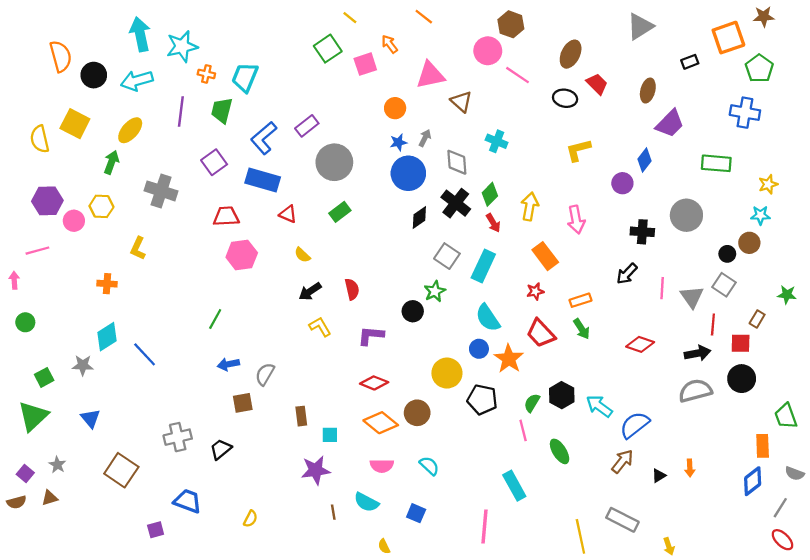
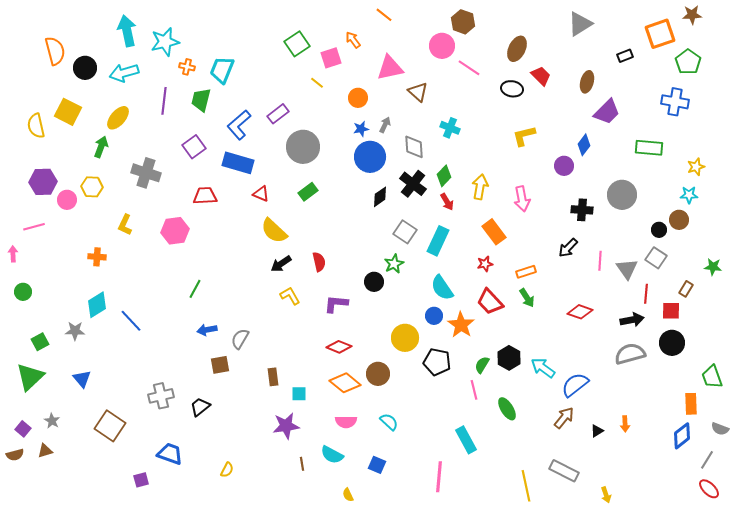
yellow line: (350, 18) -> (317, 83), moved
pink hexagon: (242, 255) -> (175, 231), moved
yellow semicircle: (302, 255) -> (274, 231), size x1.8

